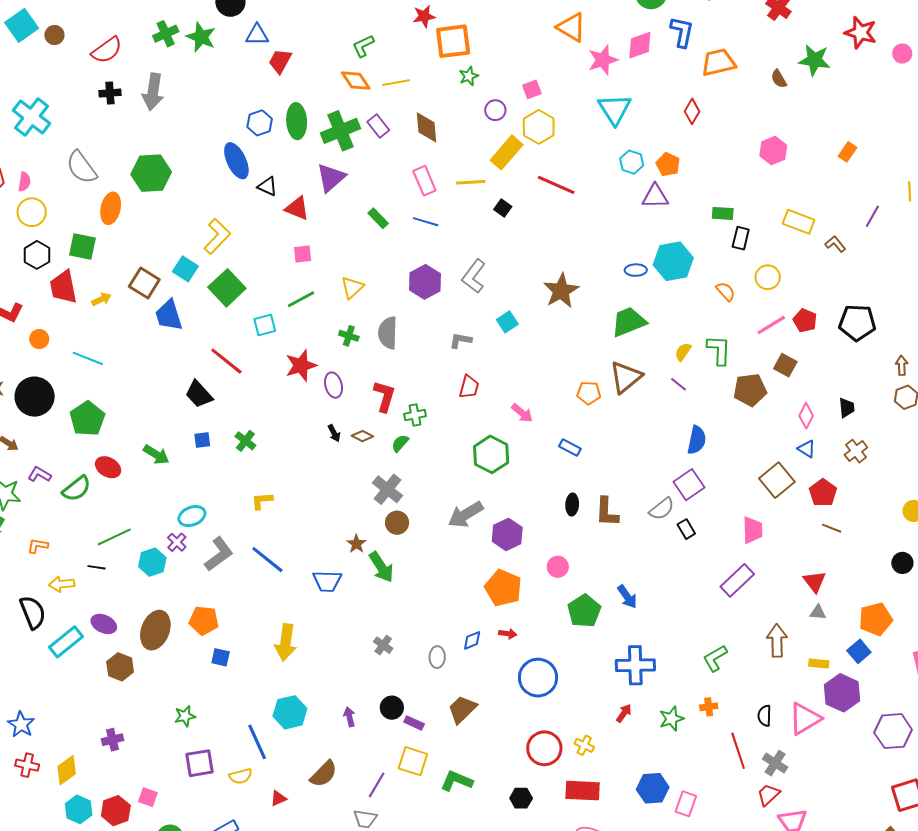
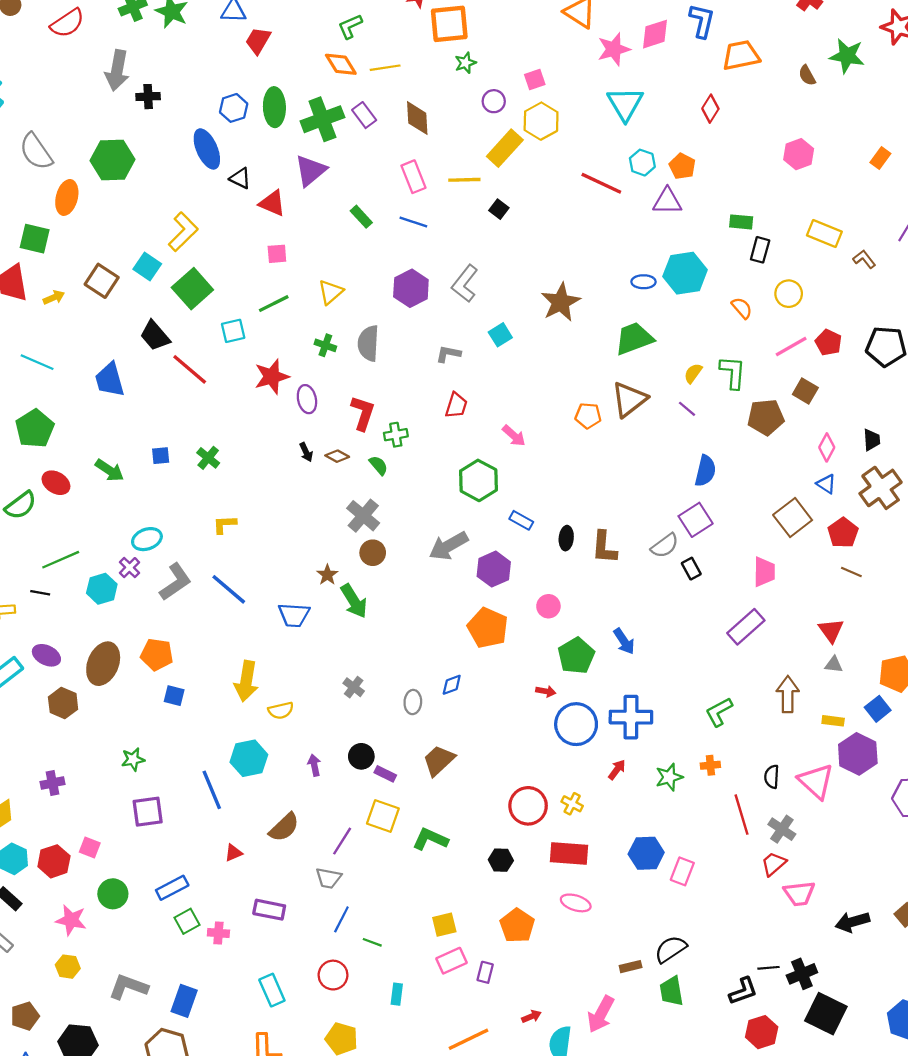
black cross: (110, 93) -> (148, 97), moved
red line: (556, 185) -> (601, 183), moved
blue trapezoid: (169, 315) -> (110, 380), moved
black trapezoid: (199, 394) -> (155, 336), moved
green semicircle: (400, 443) -> (378, 465), turned 96
blue rectangle: (570, 448) -> (521, 520), moved
brown cross: (856, 451) -> (881, 488), size x1.6
red arrow: (508, 634) -> (546, 691), moved
blue circle: (538, 678) -> (576, 724), moved
pink triangle: (805, 719) -> (816, 781), turned -48
yellow semicircle: (241, 776) -> (281, 710), moved

